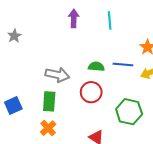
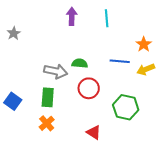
green semicircle: (96, 67) -> (80, 63), moved
blue square: (13, 106) -> (13, 101), turned -30

